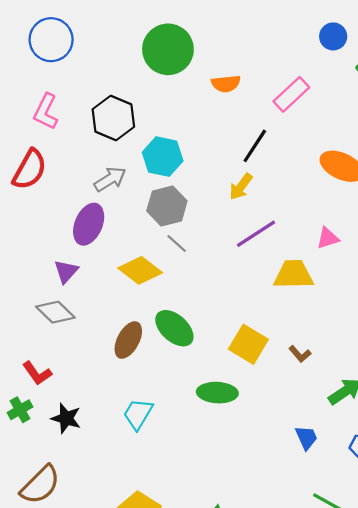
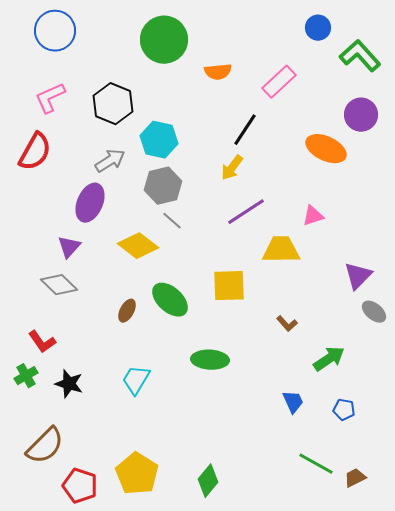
pink L-shape: (46, 112) -> (50, 98), turned 40
brown ellipse: (128, 340) -> (127, 311), size x0.7
yellow square: (248, 344) -> (229, 286), moved, turned -33

